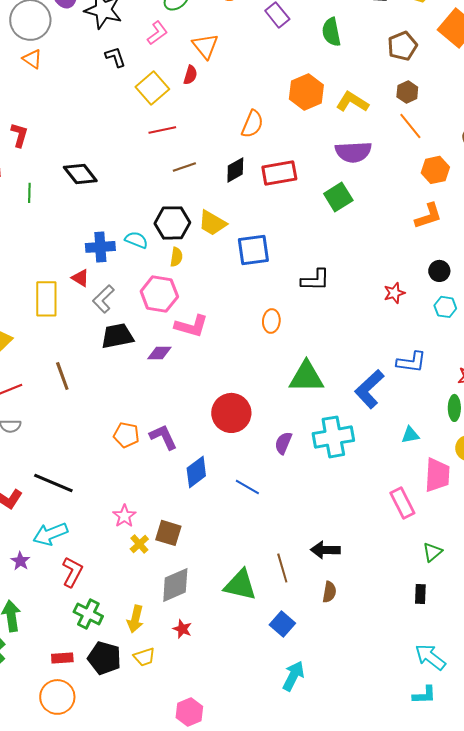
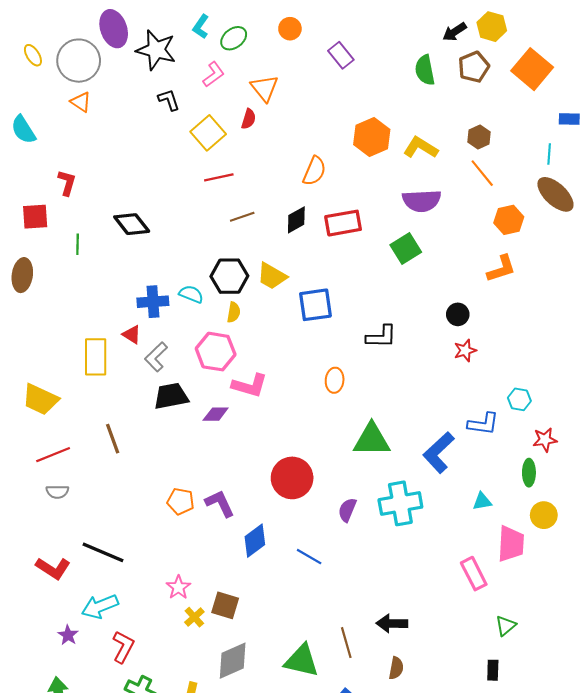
green semicircle: (331, 32) -> (425, 70), moved
brown pentagon: (402, 46) -> (474, 67), moved
black circle: (439, 271) -> (458, 314), moved
cyan hexagon: (445, 307) -> (519, 399), moved

